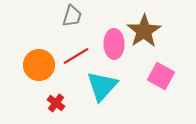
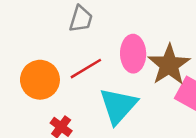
brown star: (144, 31) -> (169, 65), moved

